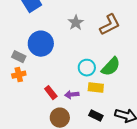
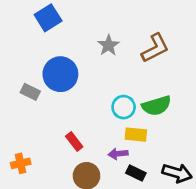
green semicircle: (111, 67) -> (157, 106), turned 30
orange cross: (19, 75) -> (21, 163), moved
purple arrow: (72, 95) -> (118, 154), moved

